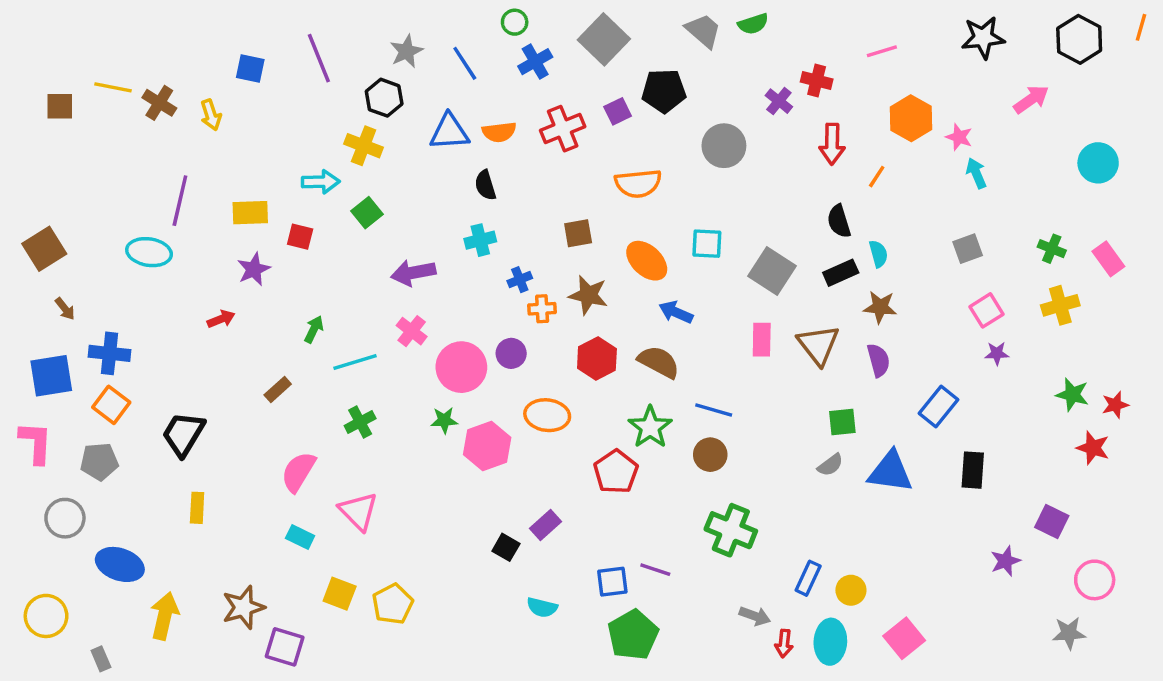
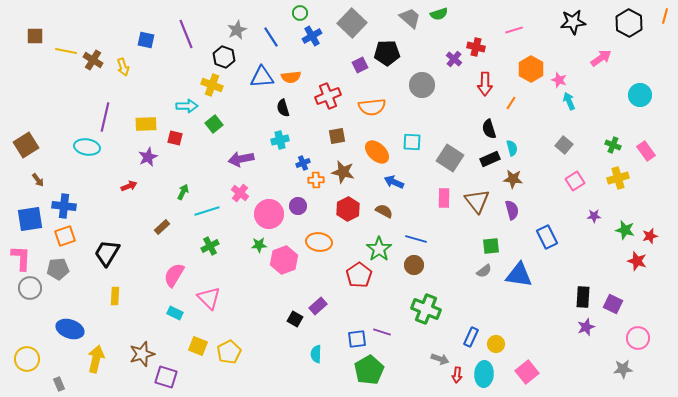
brown square: (60, 106) -> (35, 36), moved
red cross: (563, 129) -> (328, 96), moved
gray square: (968, 249) -> (564, 145), turned -30
purple star: (997, 353) -> (594, 216), moved
brown semicircle: (659, 362) -> (384, 211), size x0.7
orange square: (111, 405) -> (65, 236), turned 35
blue rectangle: (938, 407) -> (547, 237), turned -65
black rectangle: (973, 470) -> (583, 297), moved
gray circle: (65, 518) -> (30, 288), moved
cyan semicircle: (542, 607) -> (316, 354), turned 78

